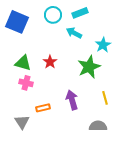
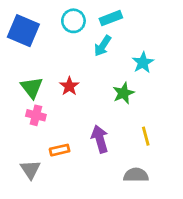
cyan arrow: (74, 33) -> (103, 46), turned -84
green triangle: (23, 63) -> (32, 88), turned 36
green star: (89, 67) -> (123, 93), size x0.7

